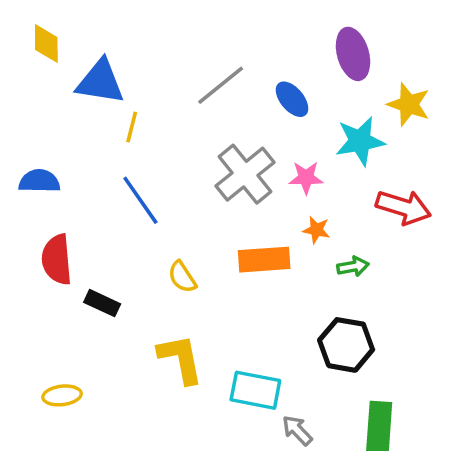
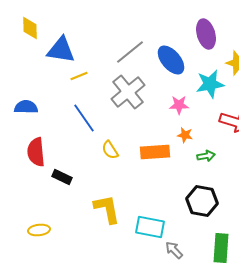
blue ellipse: (292, 99) -> (171, 60), size x1.4
yellow line: (132, 127) -> (79, 76), turned 54
gray cross: (245, 174) -> (128, 92), moved
yellow semicircle: (182, 277) -> (110, 150), moved

